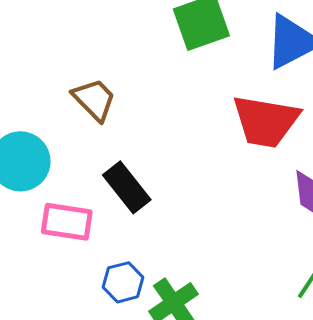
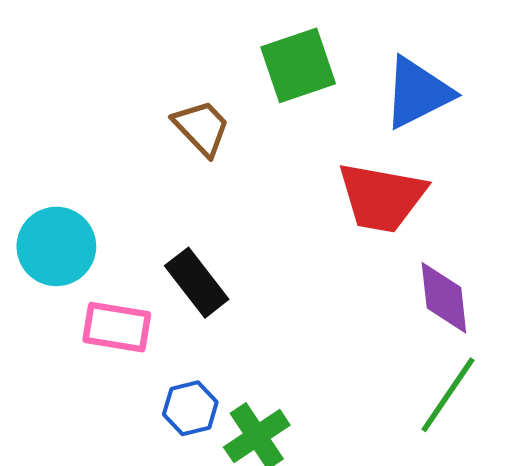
brown trapezoid: (94, 99) -> (202, 128), moved

